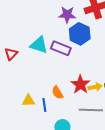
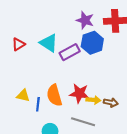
purple rectangle: (61, 48) -> (70, 52), turned -66
red star: (80, 84) -> (79, 93), turned 30
orange semicircle: (57, 93) -> (54, 95), size x1.5

